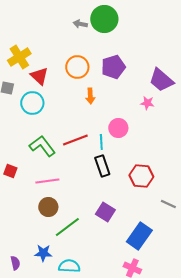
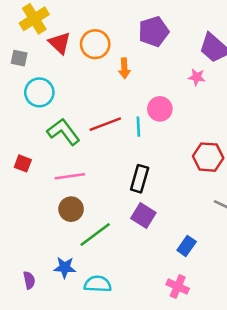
orange circle: (77, 67) -> (95, 44), moved
cyan circle: (32, 103) -> (39, 92), moved
black rectangle: (102, 166) -> (140, 179), moved, turned 35
red hexagon: (141, 176) -> (208, 157), moved
blue rectangle: (139, 236) -> (187, 246), size x0.6

